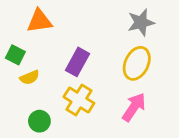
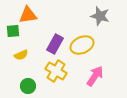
gray star: (141, 22) -> (100, 16), turned 30
green square: (15, 55) -> (13, 31), moved, turned -32
yellow ellipse: (137, 63) -> (82, 45), moved, turned 40

